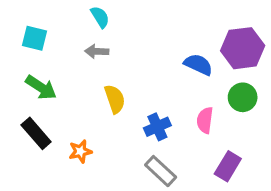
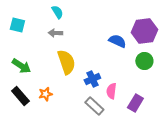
green arrow: (41, 87) -> (21, 66), moved
yellow semicircle: (115, 99) -> (66, 62), size x1.4
pink semicircle: (205, 120) -> (111, 91), moved
black rectangle: (36, 133) -> (20, 96), moved

